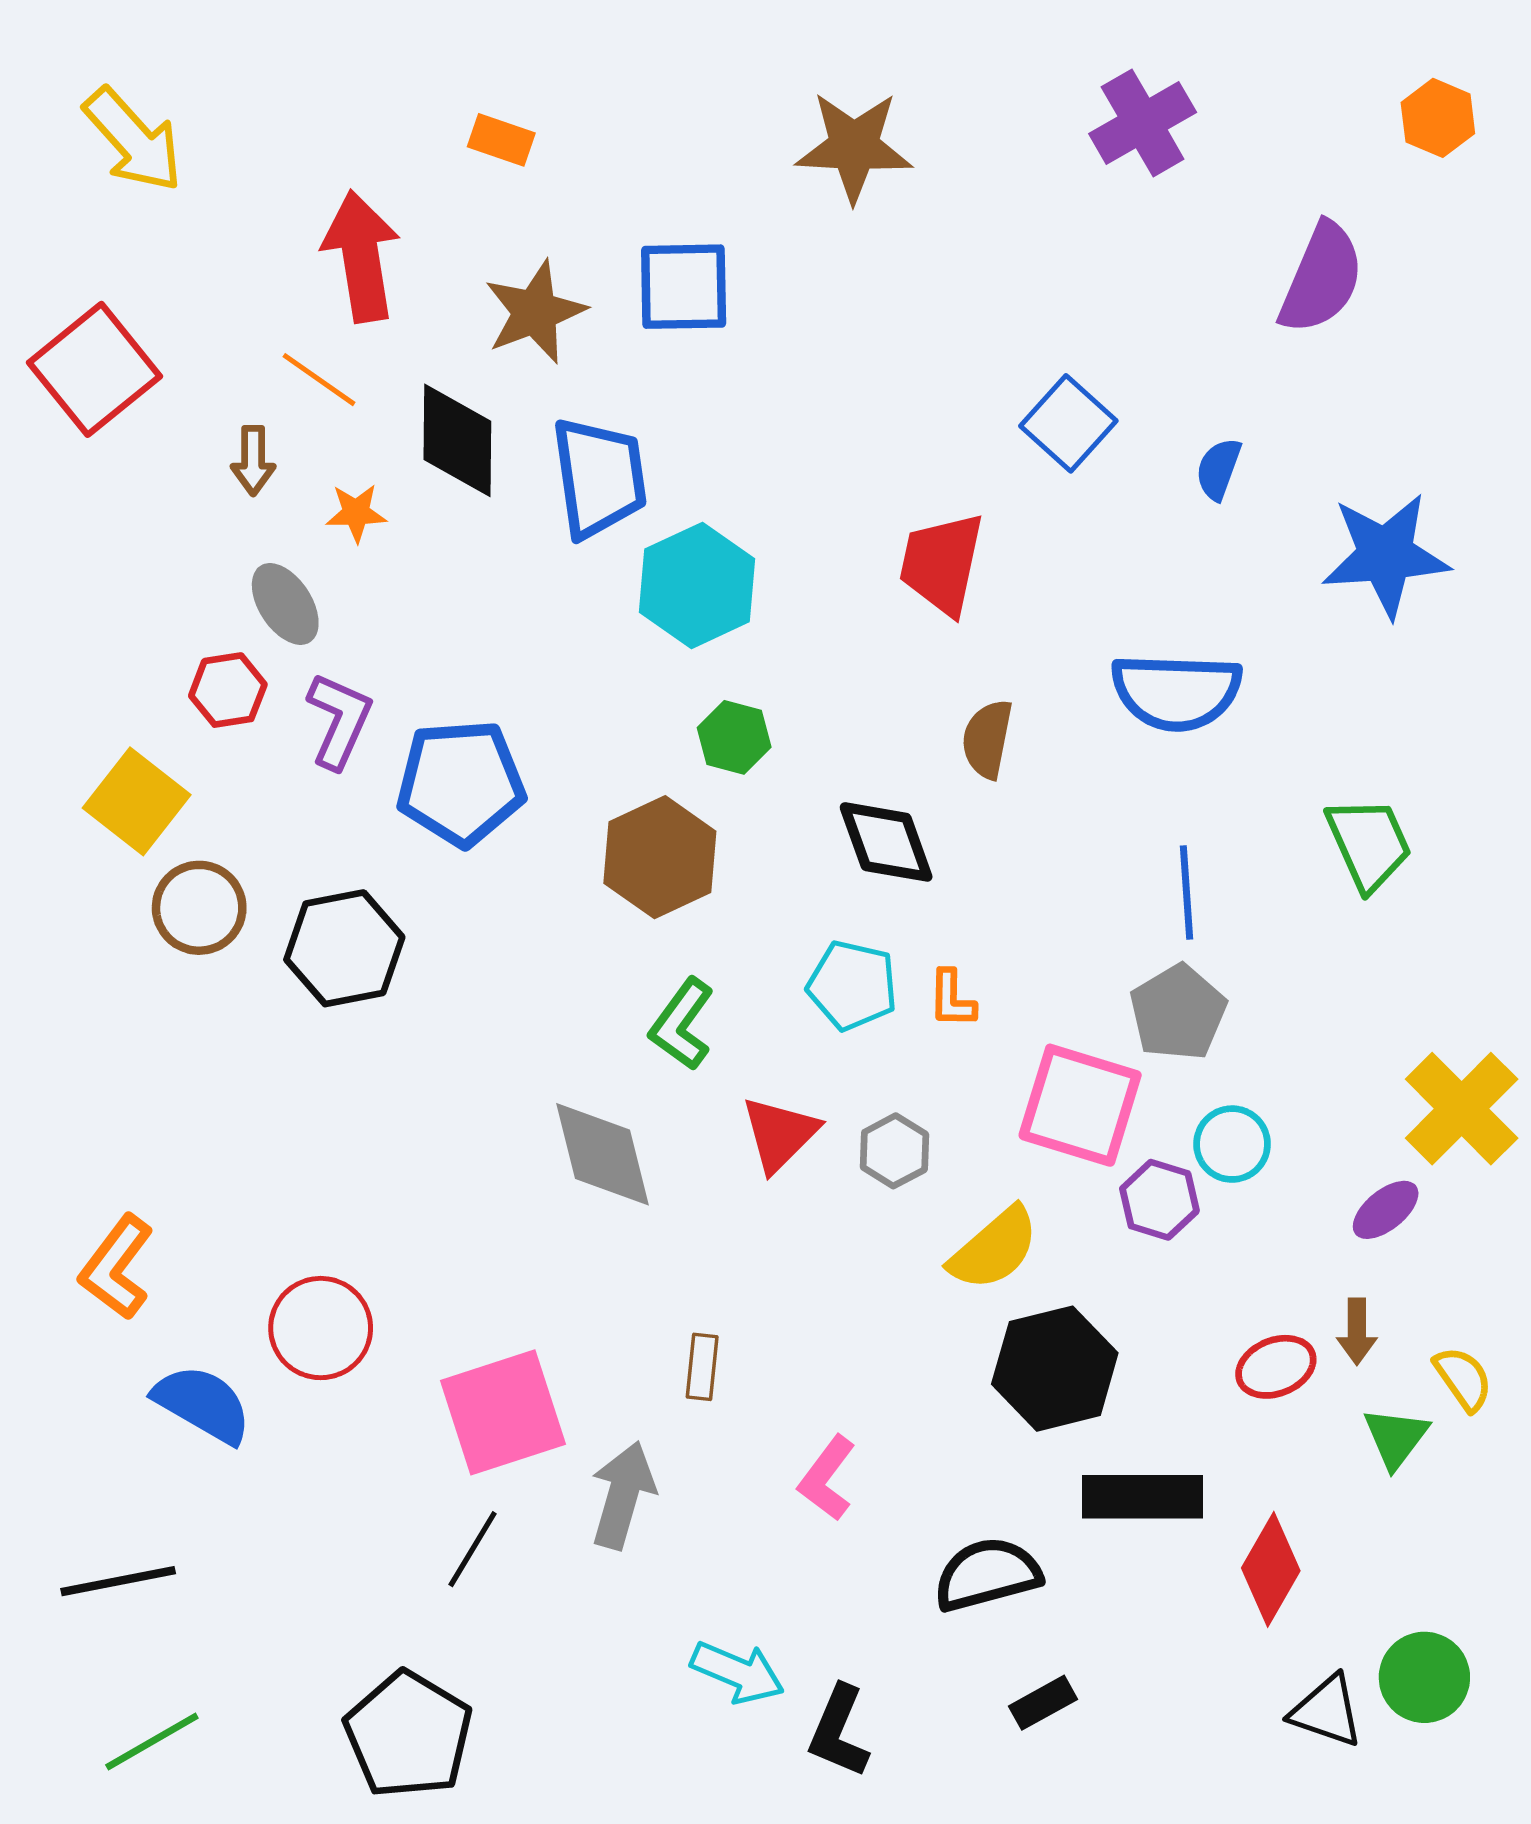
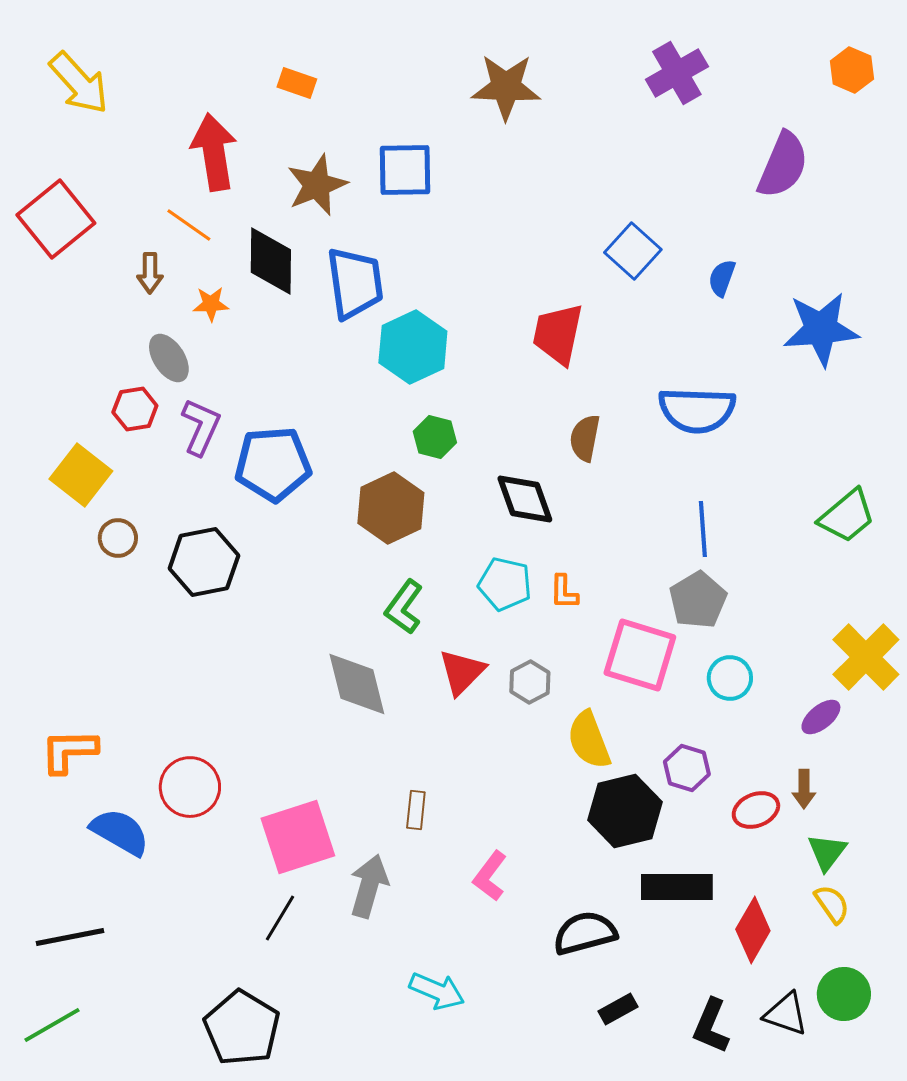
green trapezoid: (1369, 844) -> (847, 516), moved, turned 74
brown circle: (199, 908) -> (118, 538), size x0.7
purple hexagon: (1159, 1200) -> (687, 768), moved
yellow semicircle: (994, 1249) -> (589, 740), turned 110
orange L-shape: (116, 1267) -> (69, 751), turned 52
yellow semicircle: (1463, 1379) -> (832, 904), moved
black L-shape: (839, 1731) -> (711, 1026), moved
green line: (152, 1742) -> (52, 1025), moved

